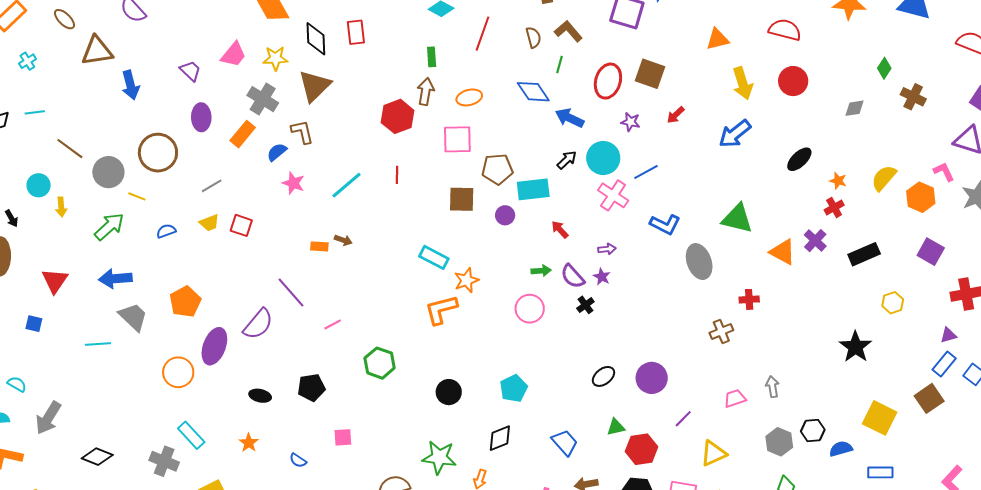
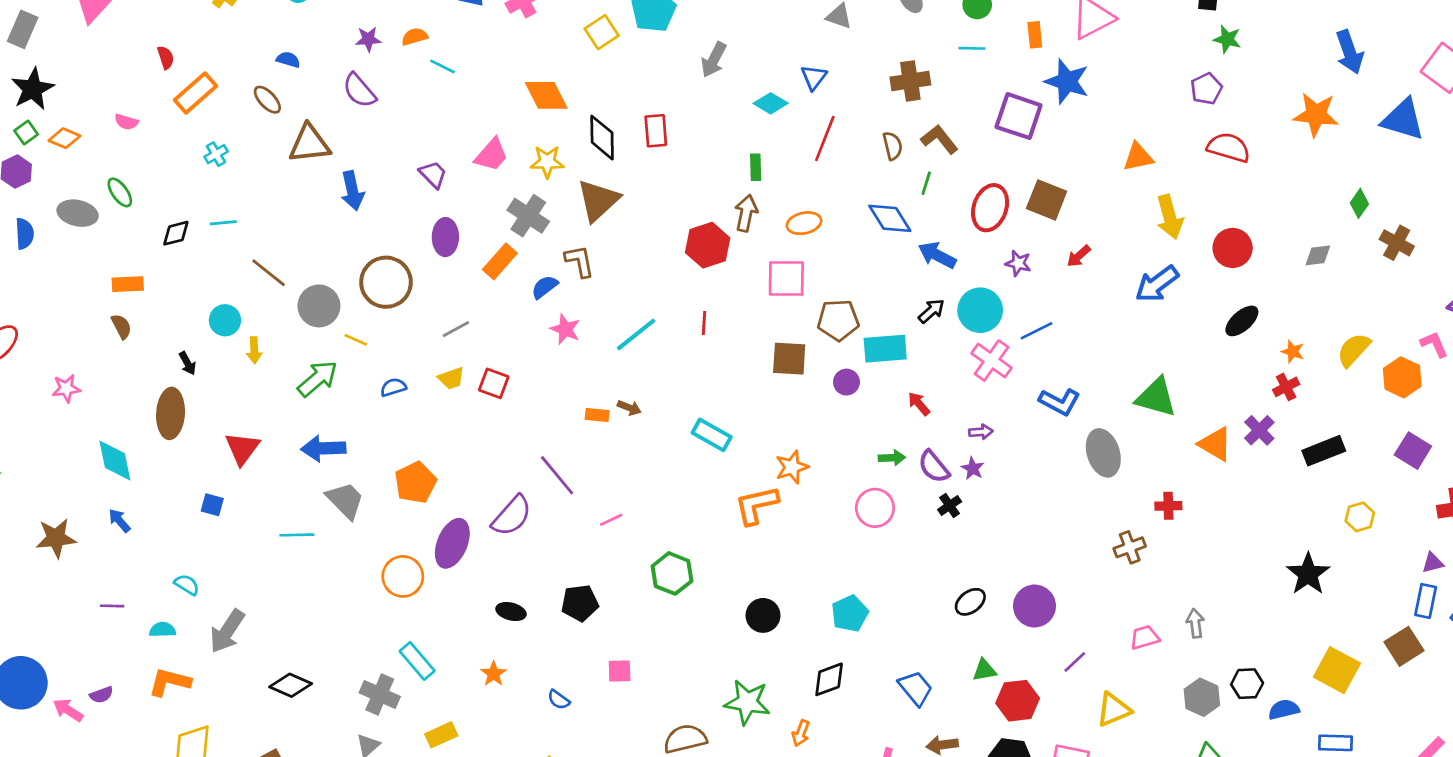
red circle: (793, 81) -> (1233, 248), moved
cyan rectangle: (434, 257) -> (712, 435), moved
blue rectangle: (944, 364) -> (1426, 601), turned -30

